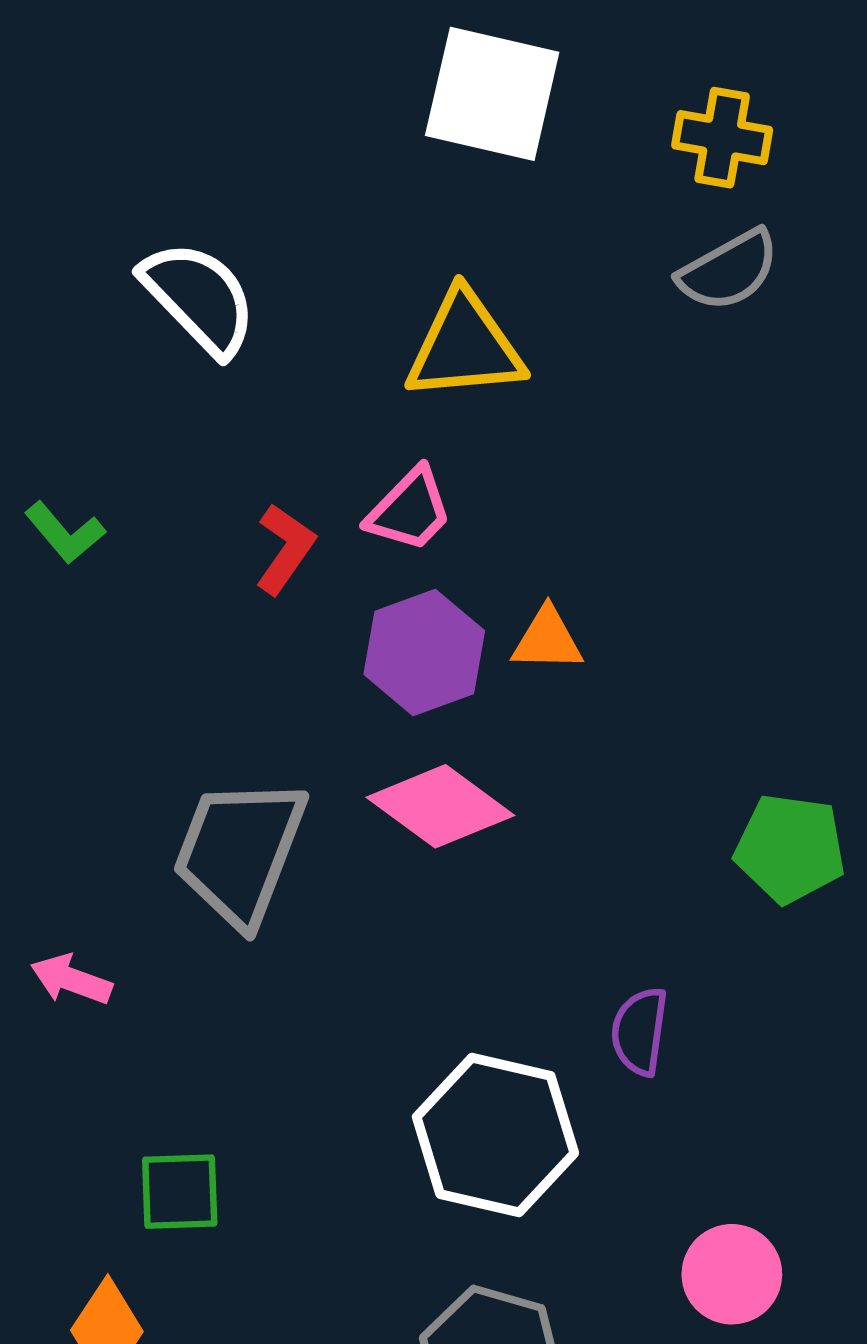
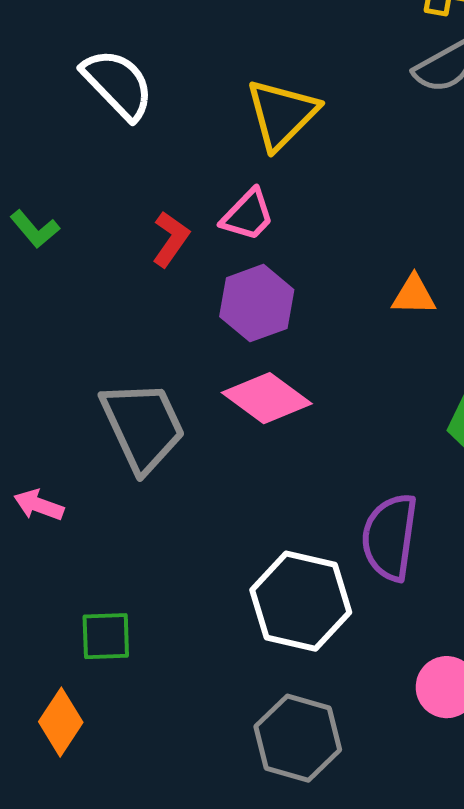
yellow triangle: (465, 346) -> (282, 114), turned -40
orange triangle: (547, 640) -> (414, 295), moved
gray trapezoid: (240, 852) -> (143, 426), turned 134
purple semicircle: (640, 1031) -> (390, 537), size x1.6

